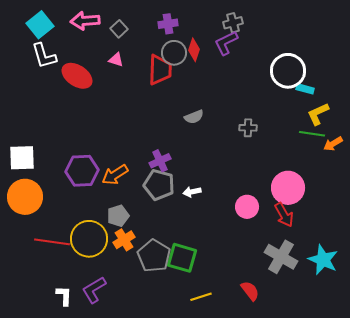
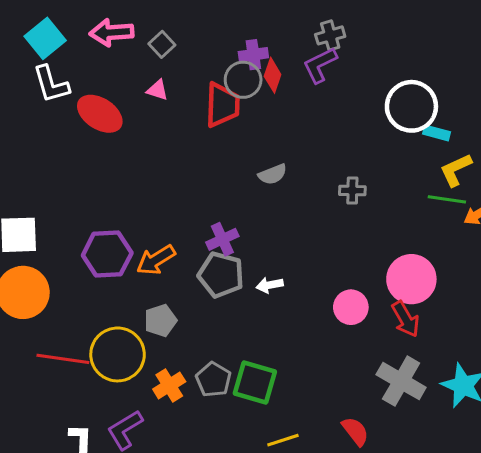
purple cross: (168, 24) -> (253, 55), moved
orange cross: (124, 240) -> (169, 385), moved
gray pentagon: (154, 256) -> (214, 380), size x0.7

